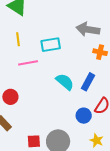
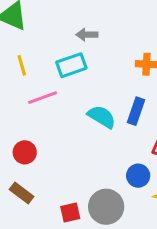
gray arrow: (88, 29) -> (87, 35), moved, size x0.6
blue circle: (84, 116) -> (138, 176), moved

